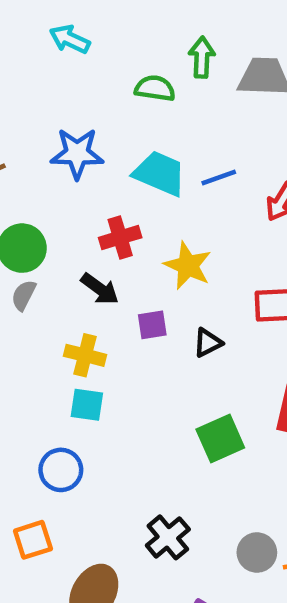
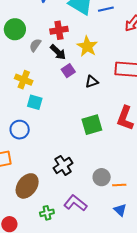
black arrow: (100, 289) -> (58, 52), moved
gray semicircle: (24, 295) -> (35, 45), moved
purple square: (152, 325) -> (68, 71), turned -32
yellow cross: (85, 355) -> (24, 80), moved

